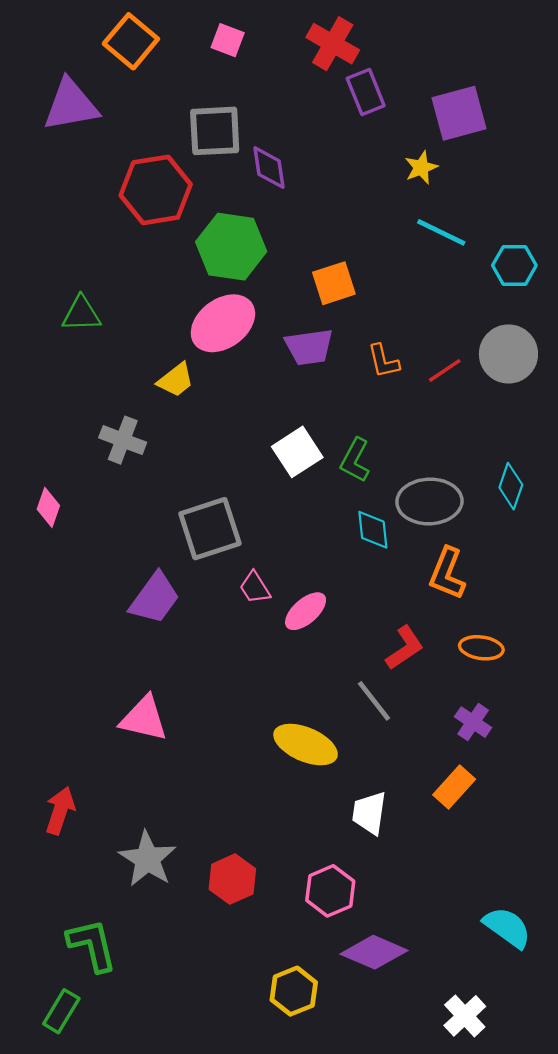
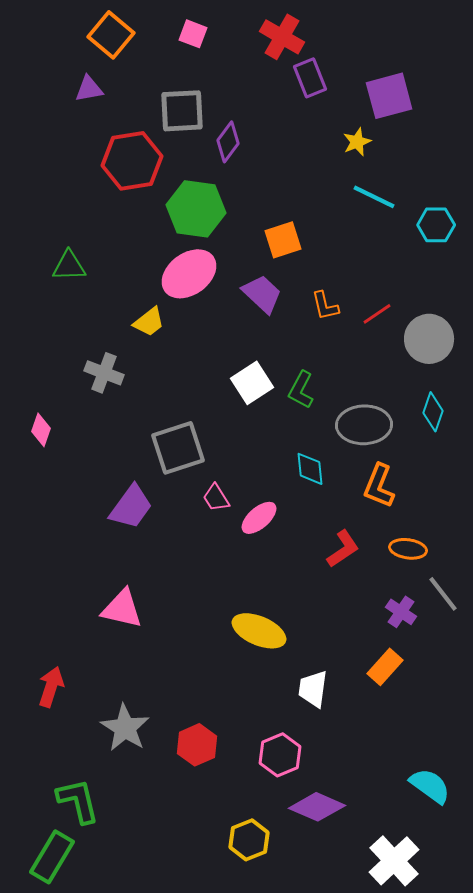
purple triangle: (71, 105) -> (89, 89), moved, size x0.6
purple diamond: (269, 168) -> (228, 142), turned 45
purple trapezoid: (309, 347) -> (262, 294), turned -129
gray circle: (508, 354) -> (429, 339), moved
cyan diamond: (373, 530) -> (310, 469), moved
gray line: (374, 701) -> (443, 594), moved
green rectangle: (61, 1011) -> (52, 857), size x1.4
white cross: (465, 1016) -> (394, 861), size x1.4

